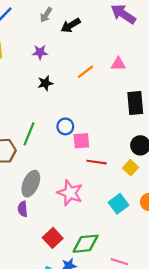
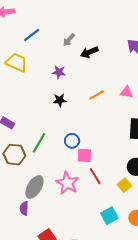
red line: (97, 162) -> (95, 176), turned 42
pink star: (70, 193) -> (67, 183), moved

